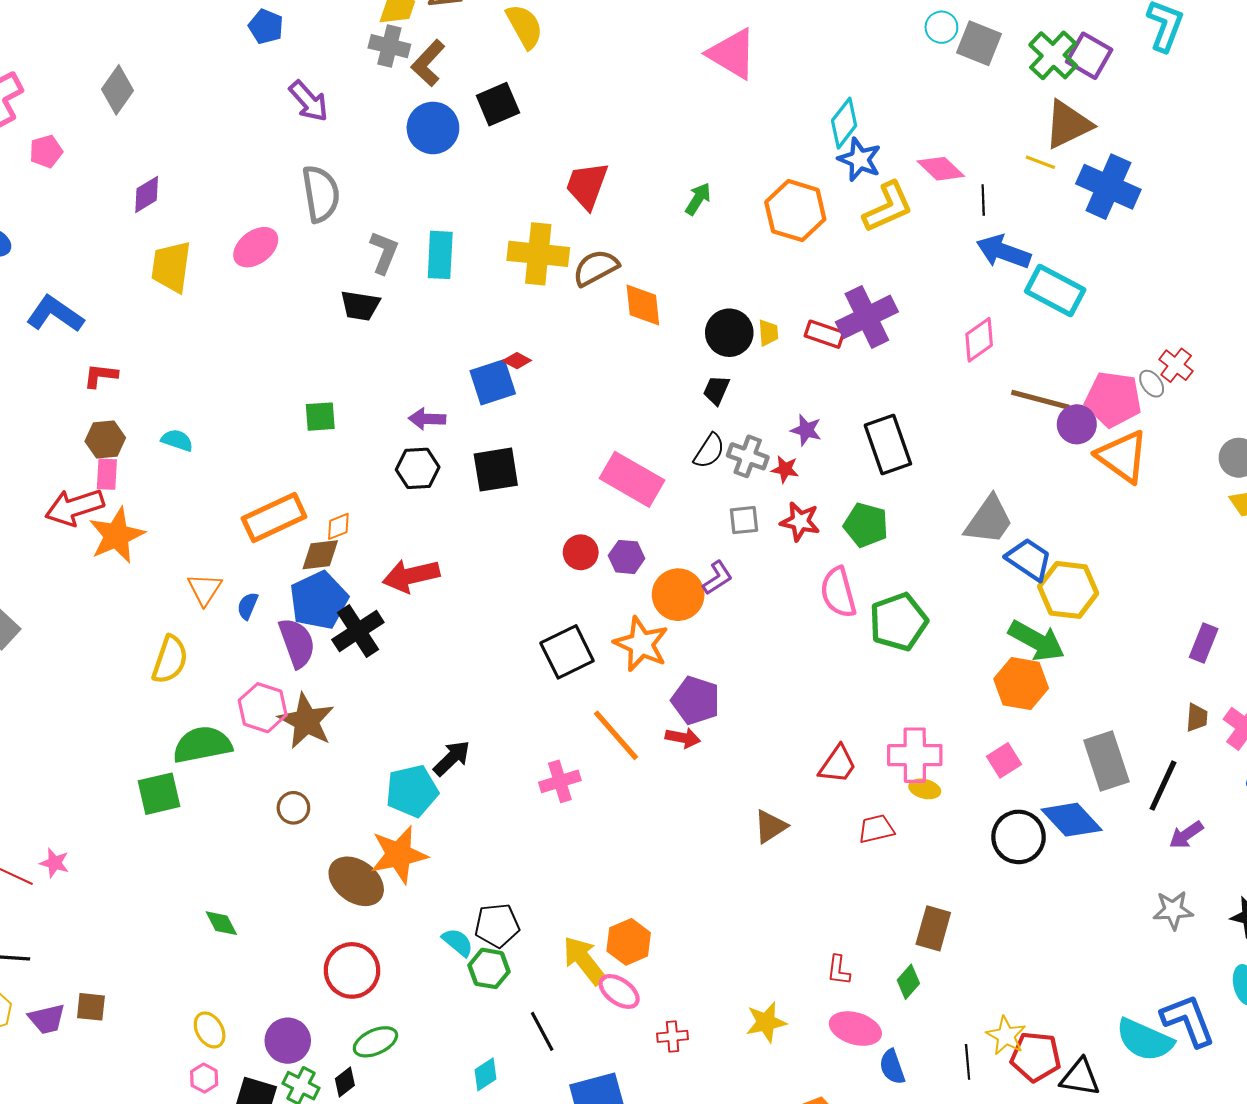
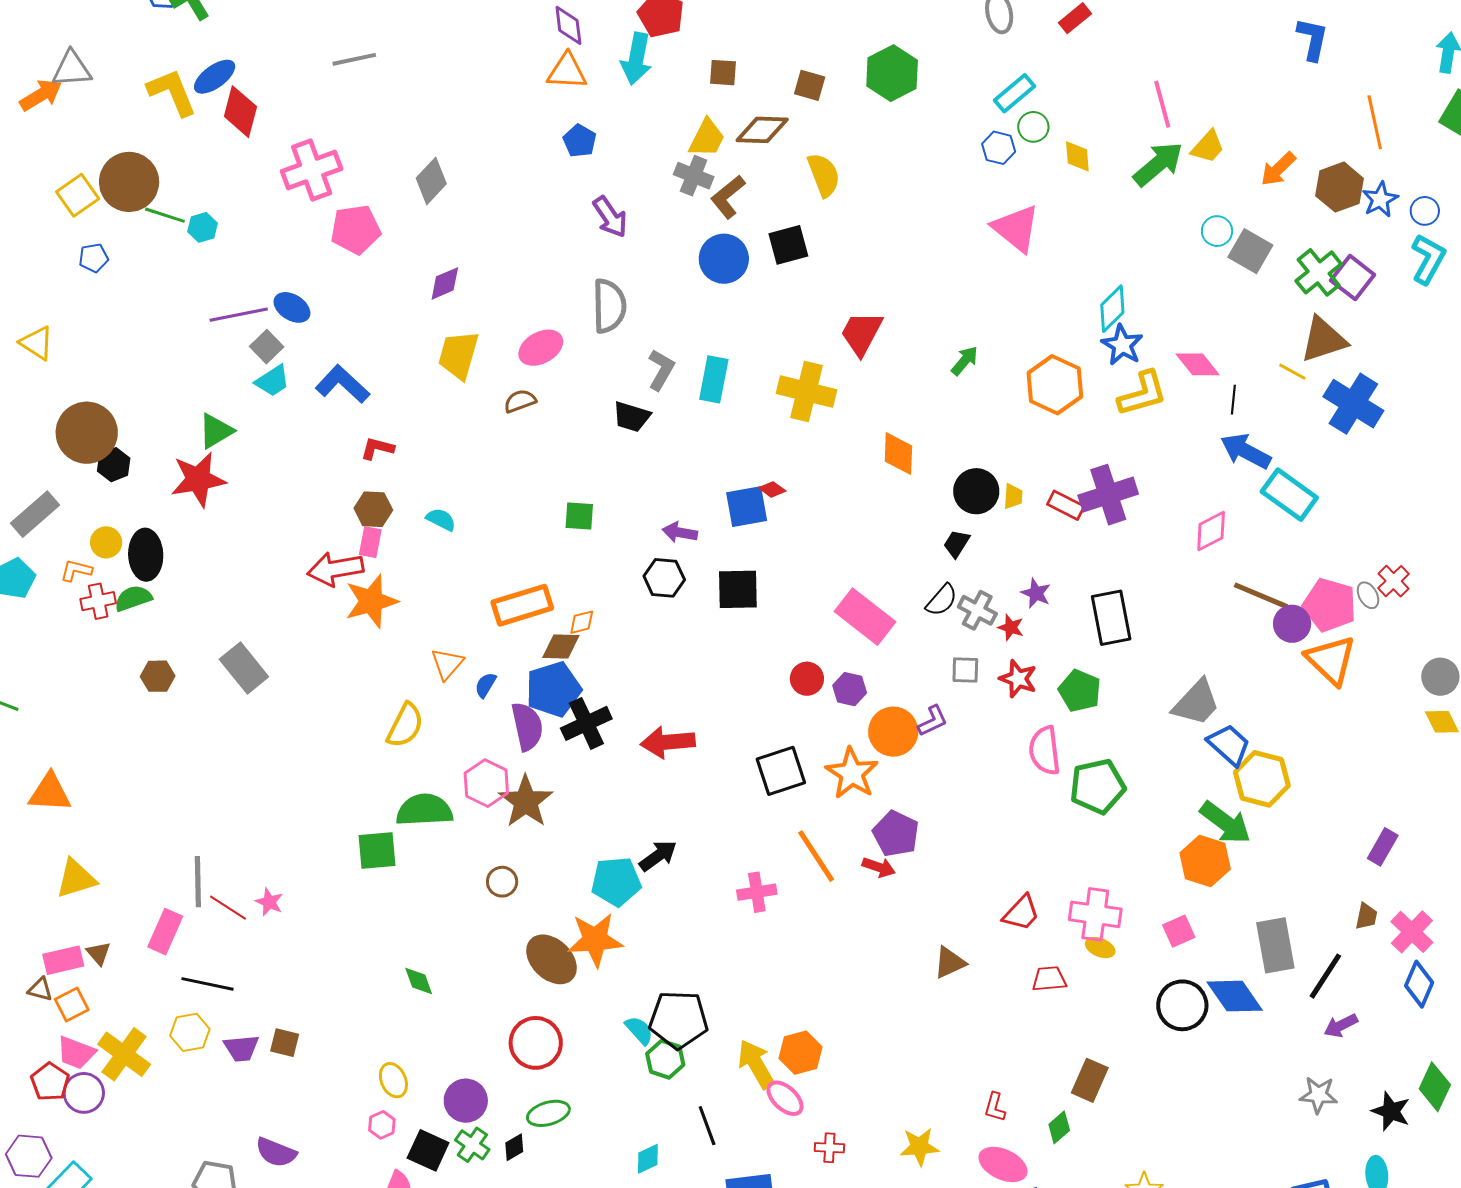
pink pentagon: (46, 151) -> (356, 229), size x1.6
brown semicircle: (596, 268) -> (520, 401), moved, size x0.7
red arrow: (411, 576) -> (668, 742), moved
black pentagon: (497, 925) -> (679, 1020), size x1.4

